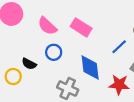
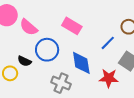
pink semicircle: (47, 26) -> (29, 27), moved
blue circle: (54, 52) -> (47, 50), size x1.5

